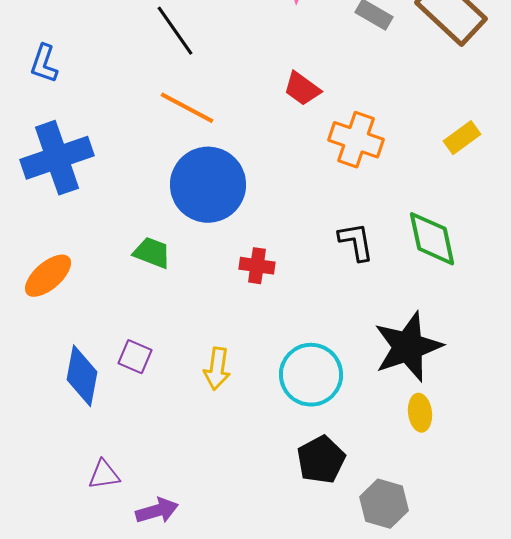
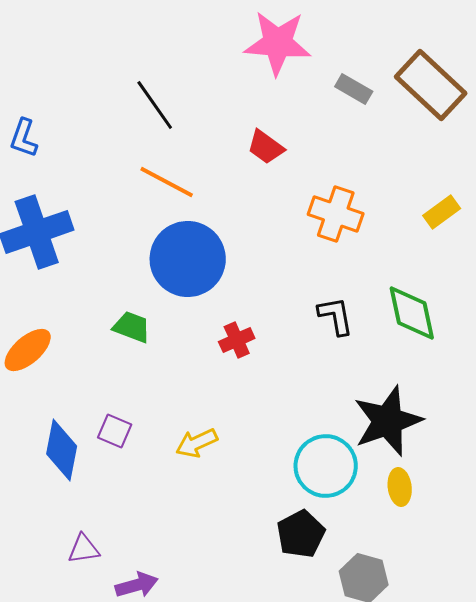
red trapezoid: (302, 89) -> (266, 147), moved
red cross: (257, 266) -> (237, 340), turned -32
yellow arrow: (217, 369) -> (197, 443), turned 57
cyan circle: (311, 375) -> (326, 466), moved

